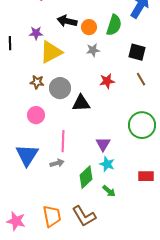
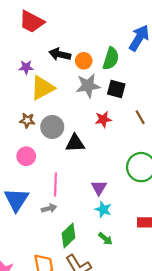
gray star: (93, 50) -> (88, 86), size x1.6
black square: (137, 52) -> (116, 89), moved
green diamond: (86, 177) -> (69, 235), moved

